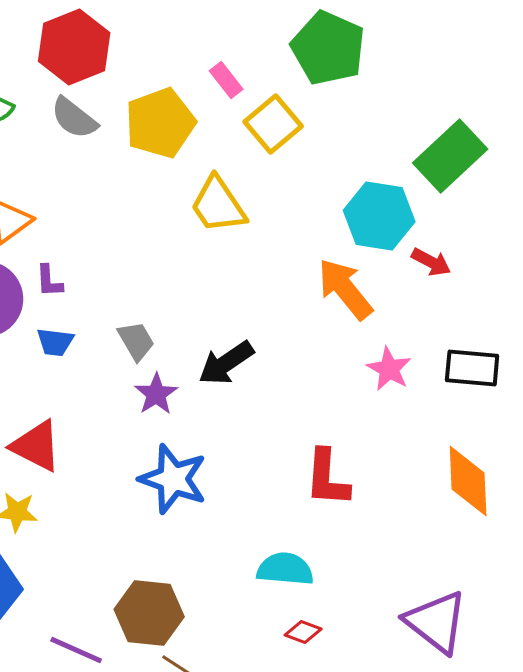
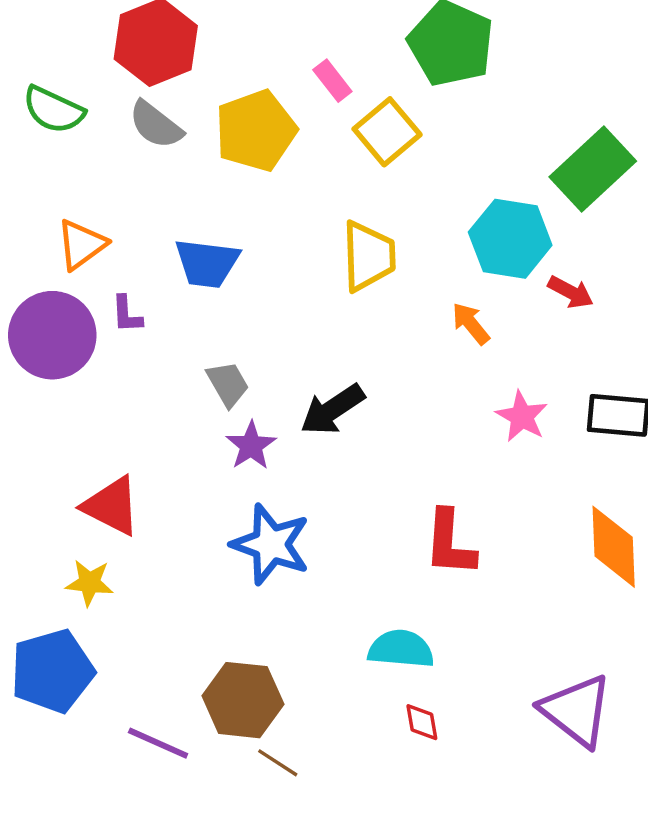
yellow trapezoid: (218, 205) -> (368, 256), moved, turned -148
orange arrow: (345, 289) -> (471, 324), size x0.6
blue trapezoid: (55, 342) -> (207, 263), moved, size x1.5
red diamond: (303, 632) -> (422, 722), turned 60

